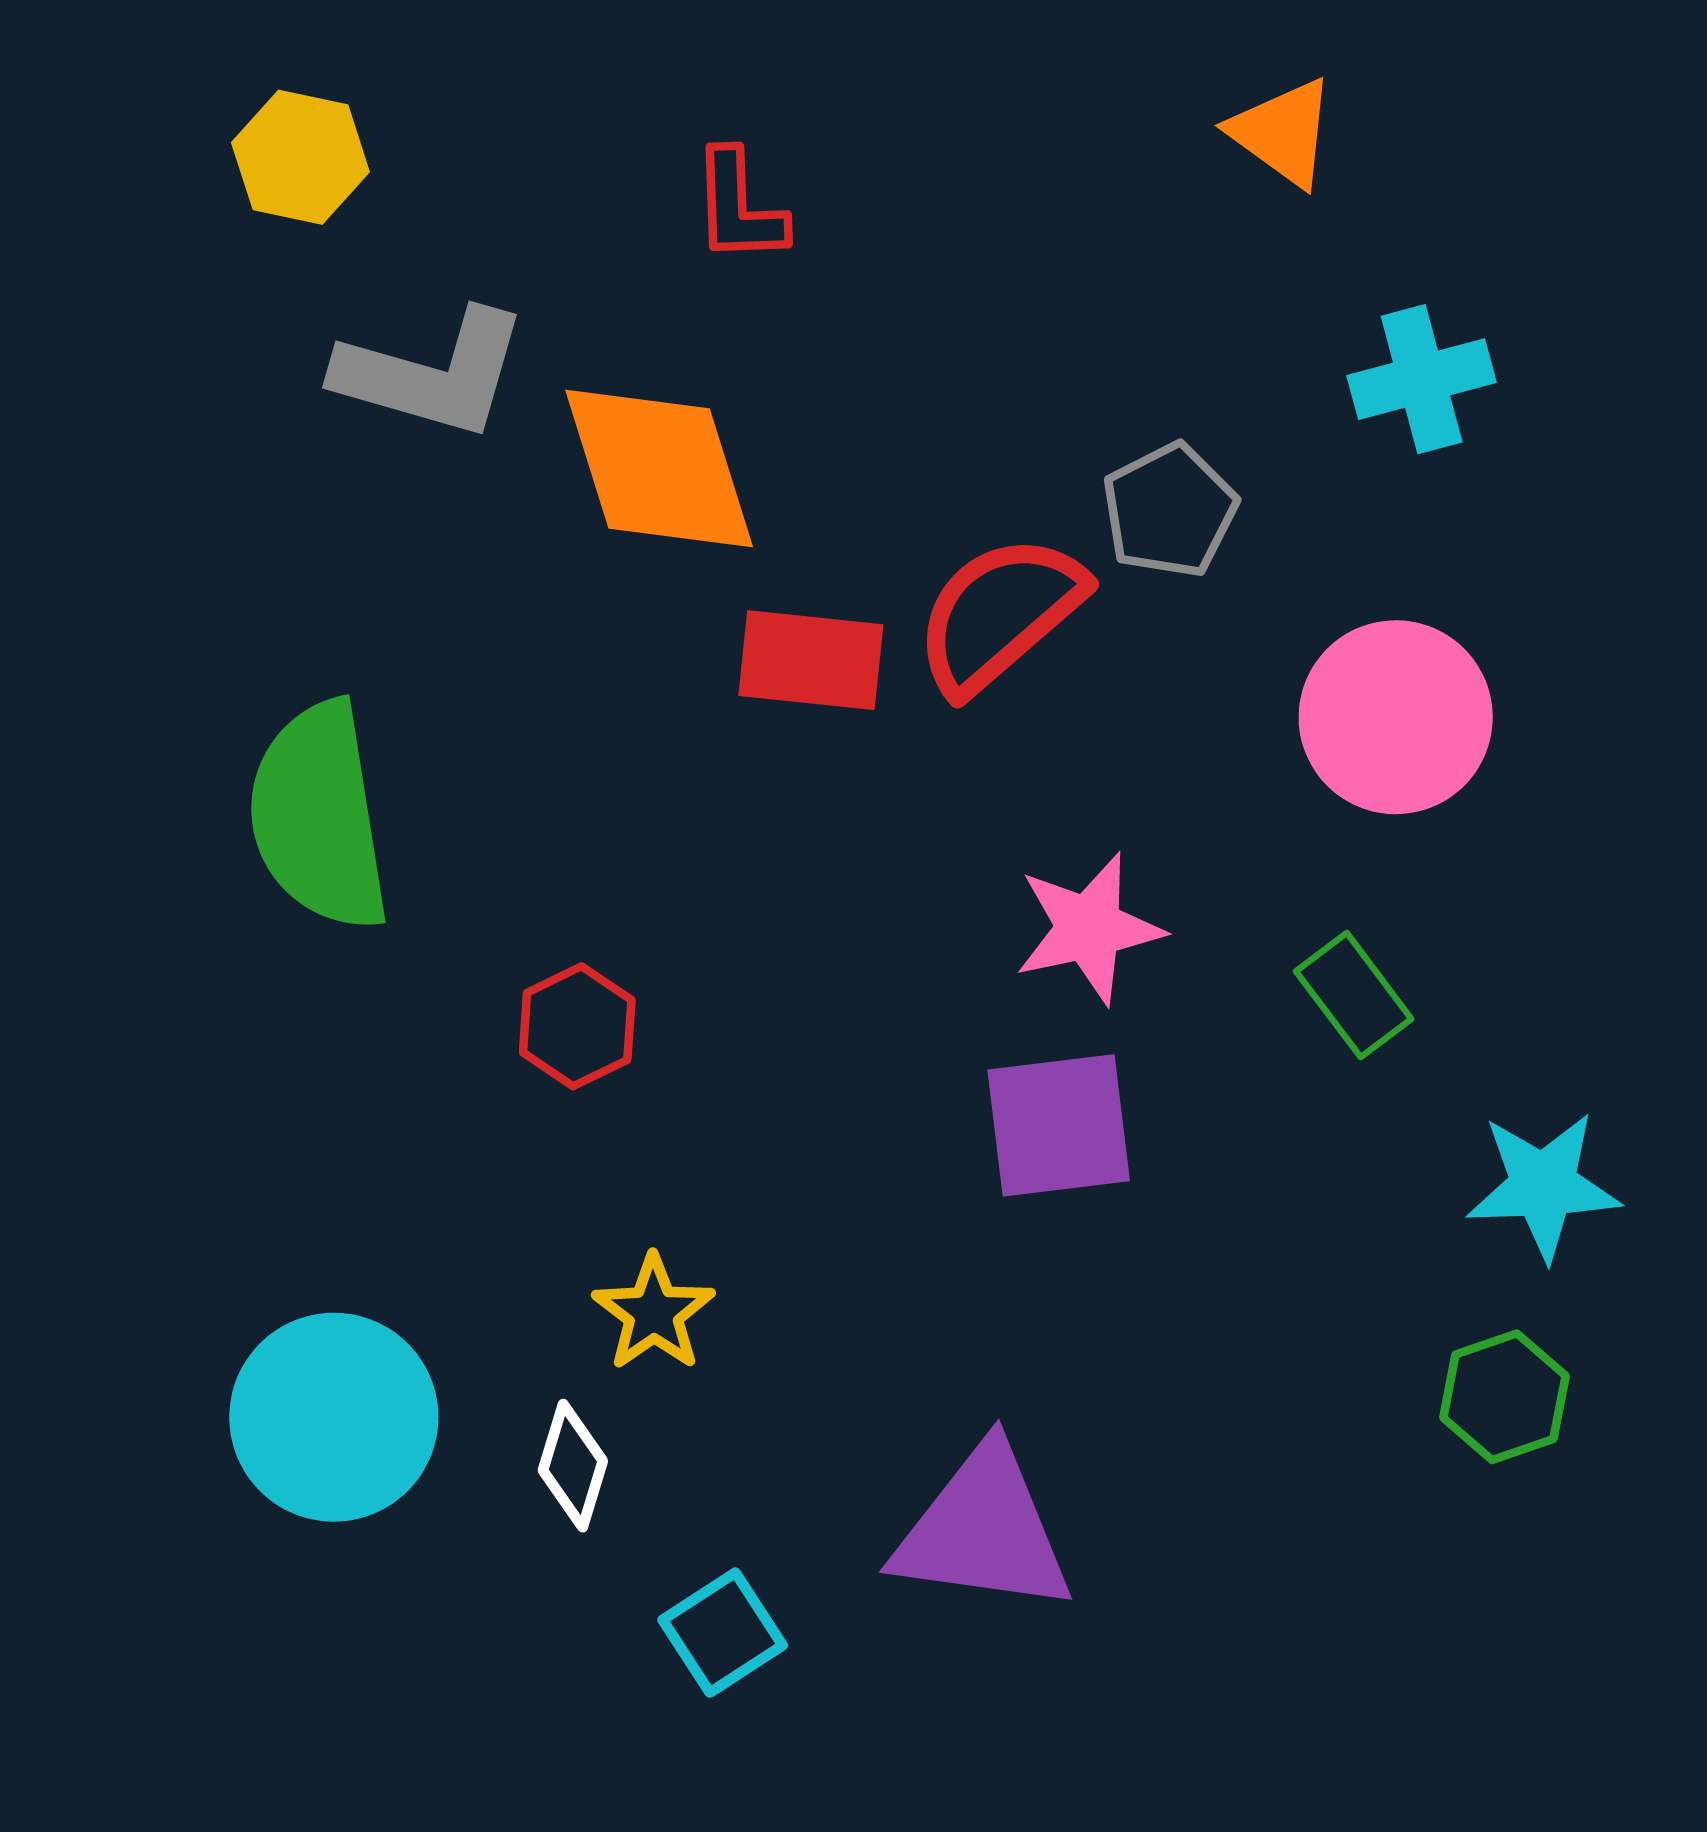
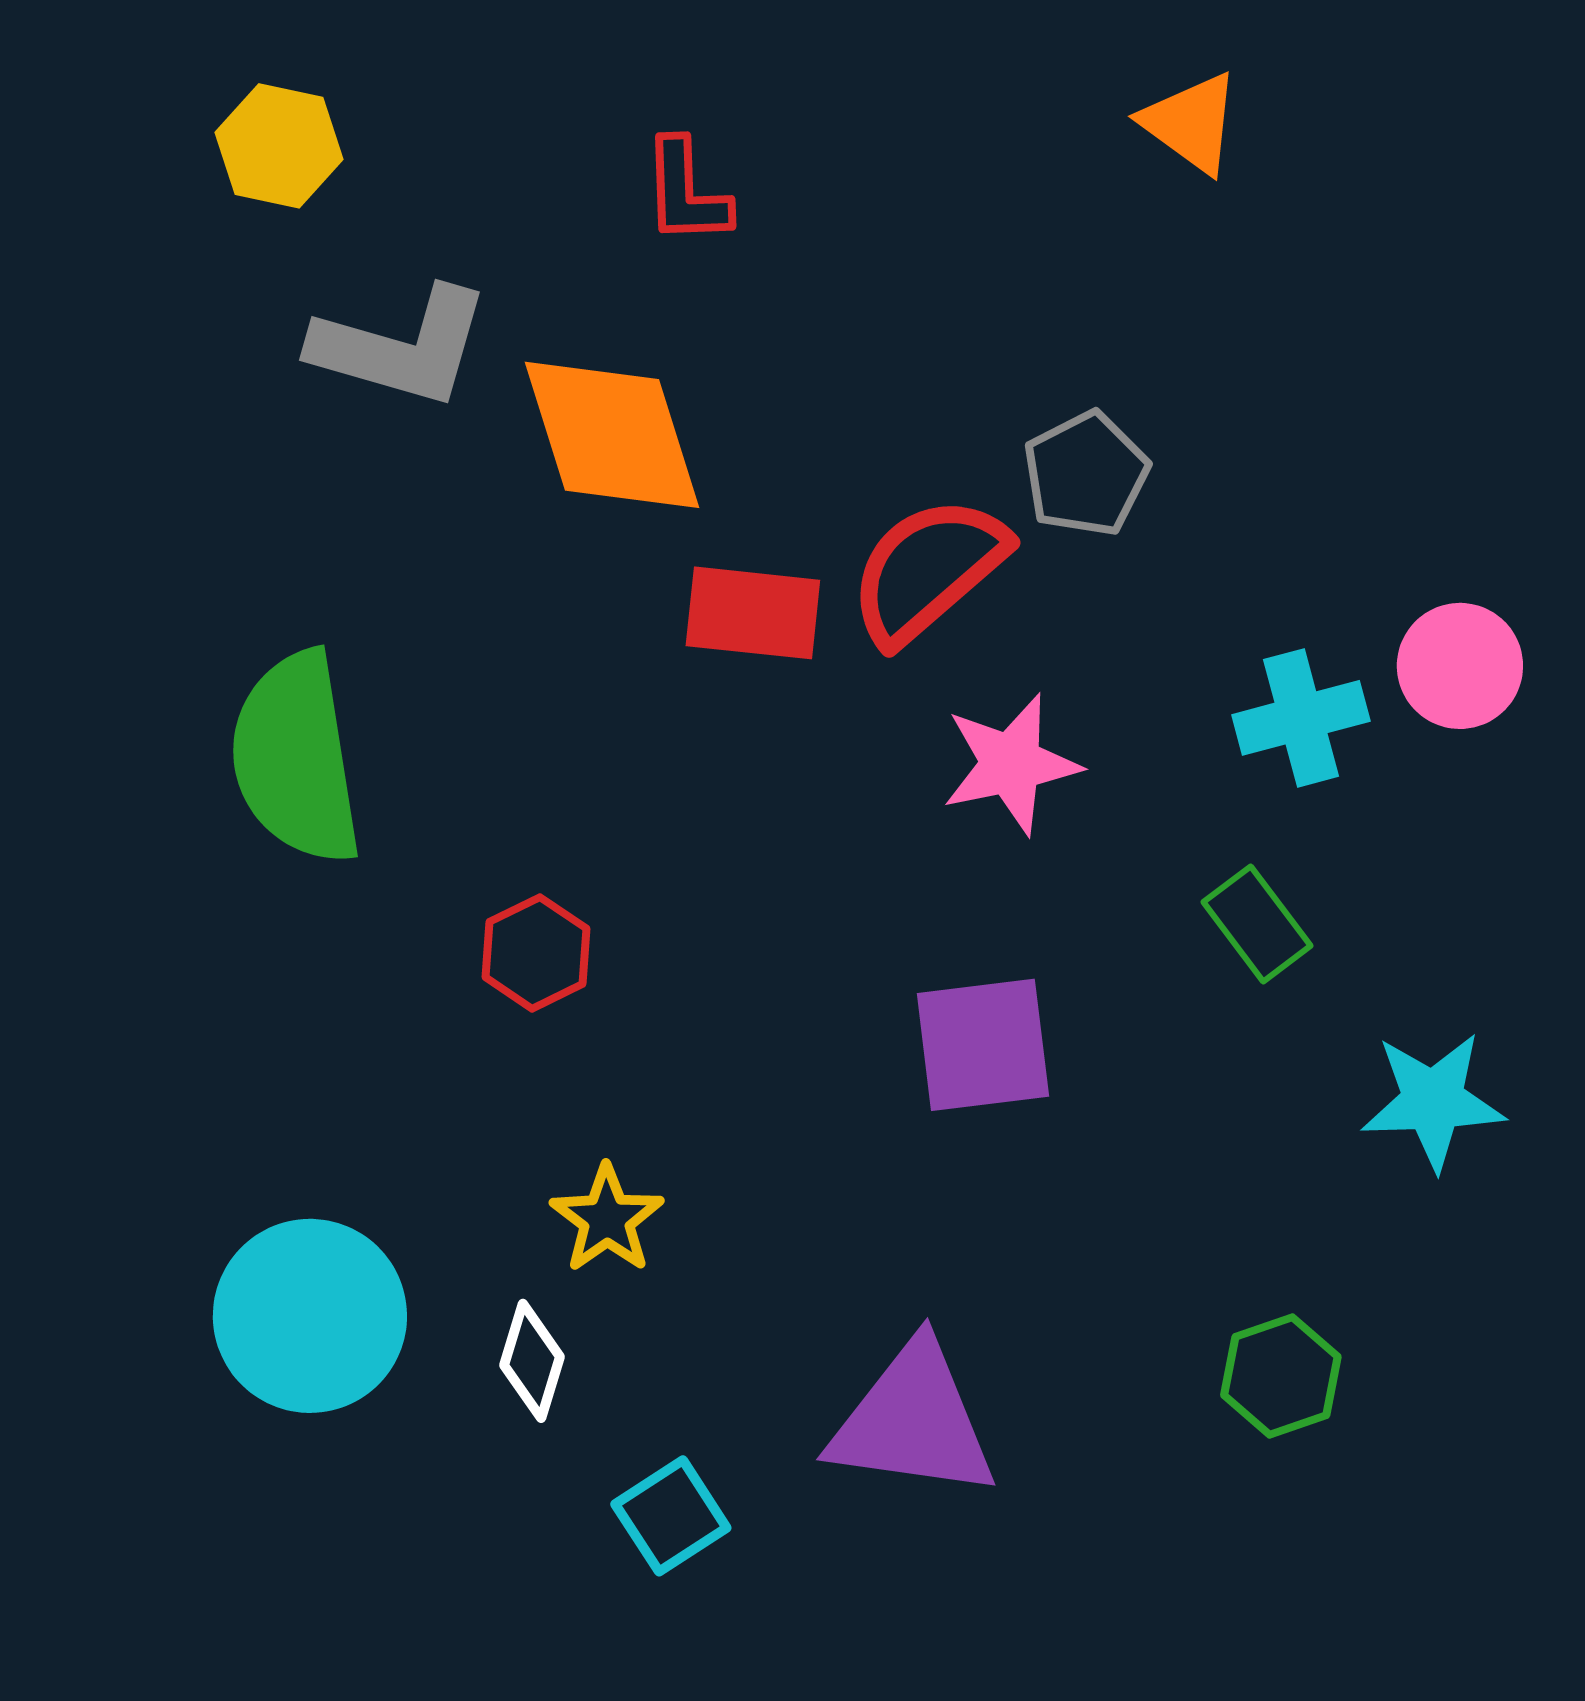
cyan cross: (1422, 379) -> (1301, 718), moved
pink circle: (1396, 717) -> (1460, 666), moved, size x0.7
pink star: (1089, 928) -> (1011, 764), moved
green hexagon: (1504, 1397) -> (1281, 1376), moved

